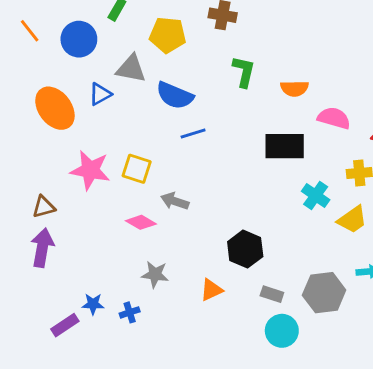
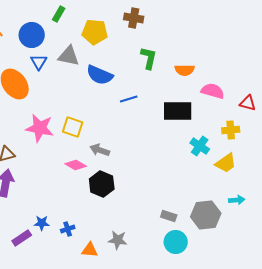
blue triangle: (100, 94) -> (39, 62), moved, turned -30
blue line: (193, 134) -> (129, 99), moved
black hexagon: (245, 249) -> (102, 184), moved
gray star: (155, 274) -> (118, 240), moved
orange triangle: (211, 290) -> (90, 250), moved, turned 30

